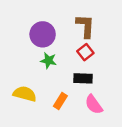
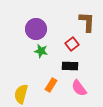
brown L-shape: (85, 26) -> (87, 22), moved
yellow semicircle: (25, 94) -> (21, 94), moved, turned -90

